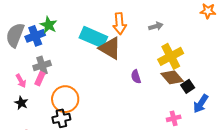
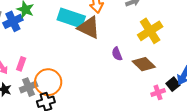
gray cross: (42, 65) -> (29, 87), moved
brown diamond: (172, 77) -> (144, 64), moved
black square: (188, 86) -> (173, 84), moved

